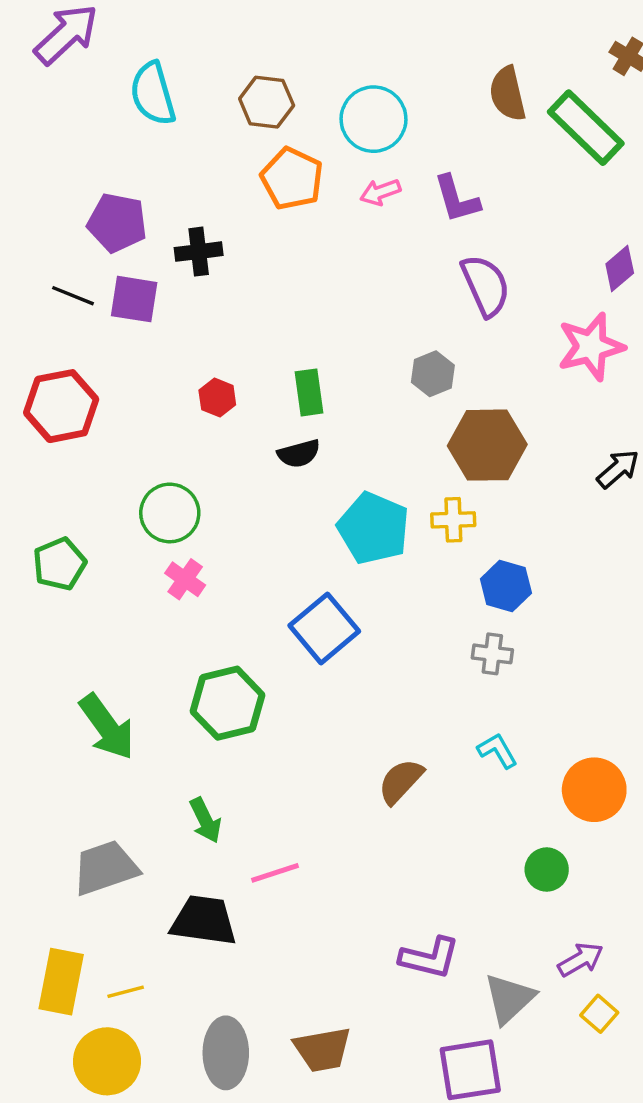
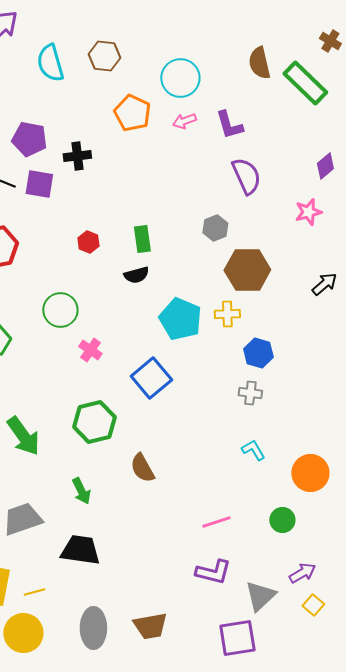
brown hexagon: (267, 102) -> (104, 56), moved
pink star: (591, 347) -> (308, 212), size x0.7
pink cross: (185, 579) -> (90, 350), moved
brown semicircle: (401, 781) -> (142, 468), moved, turned -72
pink line: (275, 873) -> (216, 522), moved

